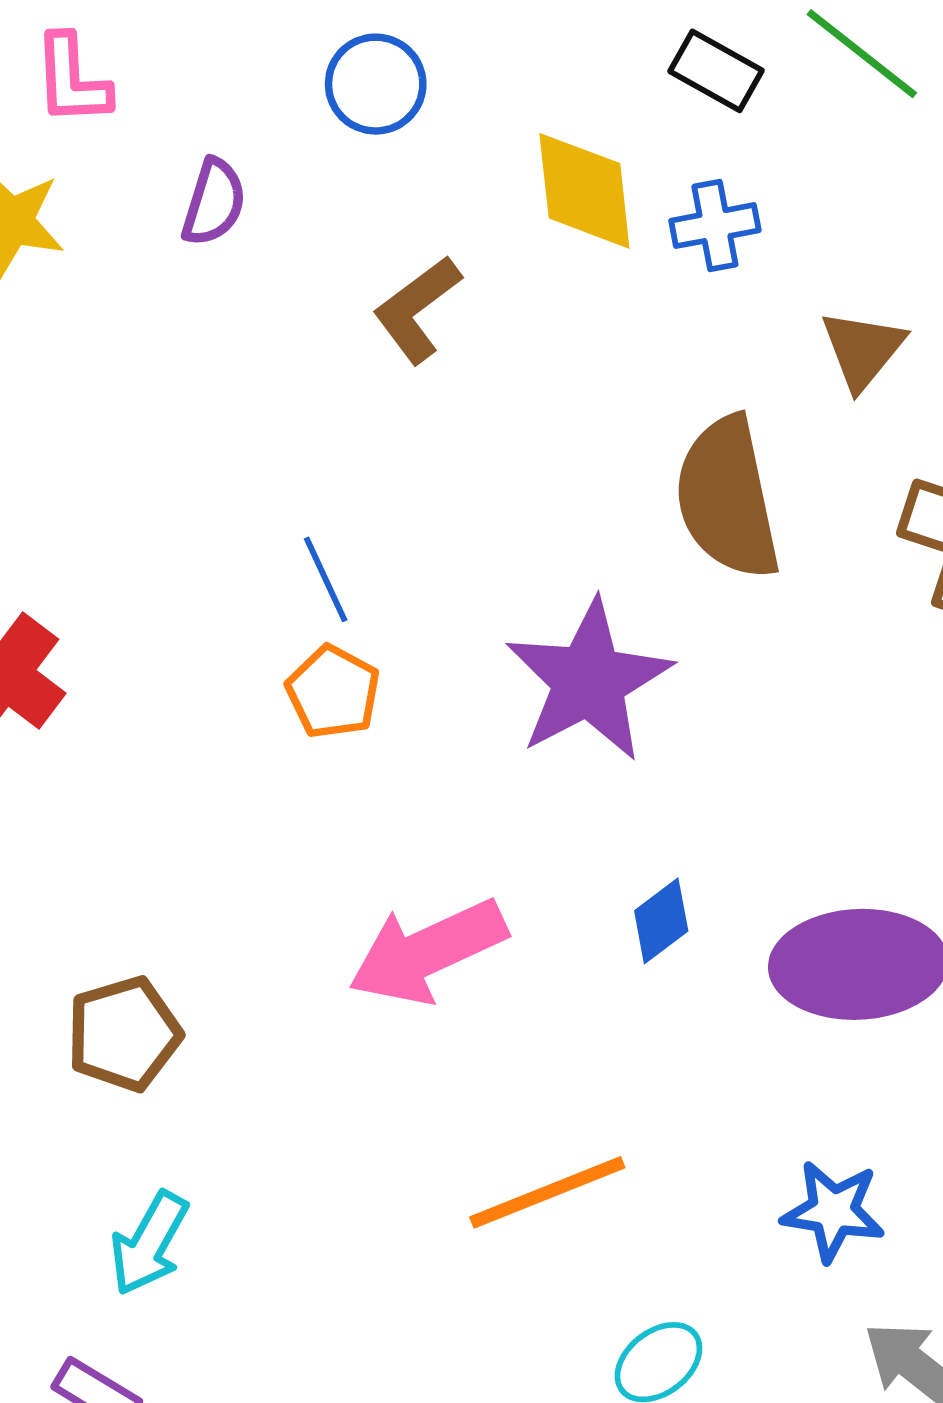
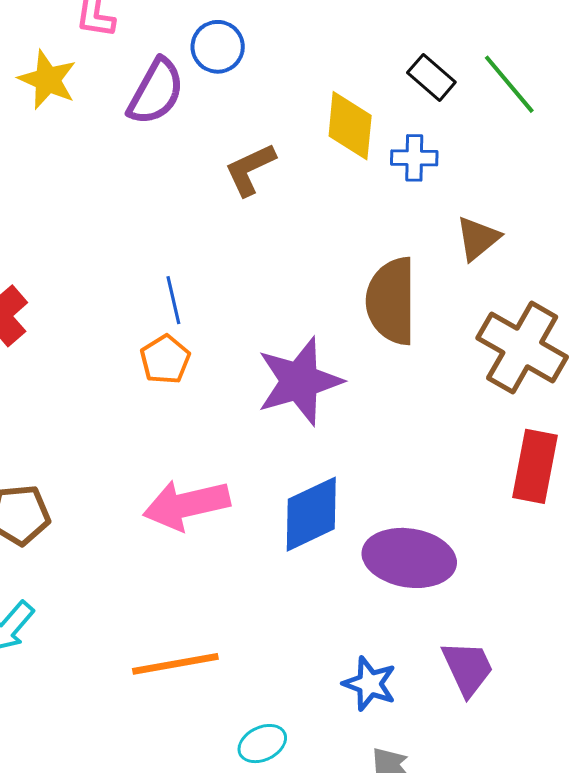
blue circle: (376, 84) -> (218, 47), moved
purple semicircle: (214, 202) -> (156, 92), size x1.5
blue diamond: (661, 921) -> (311, 514), size x1.8
orange line: (547, 1192) -> (175, 664), moved

